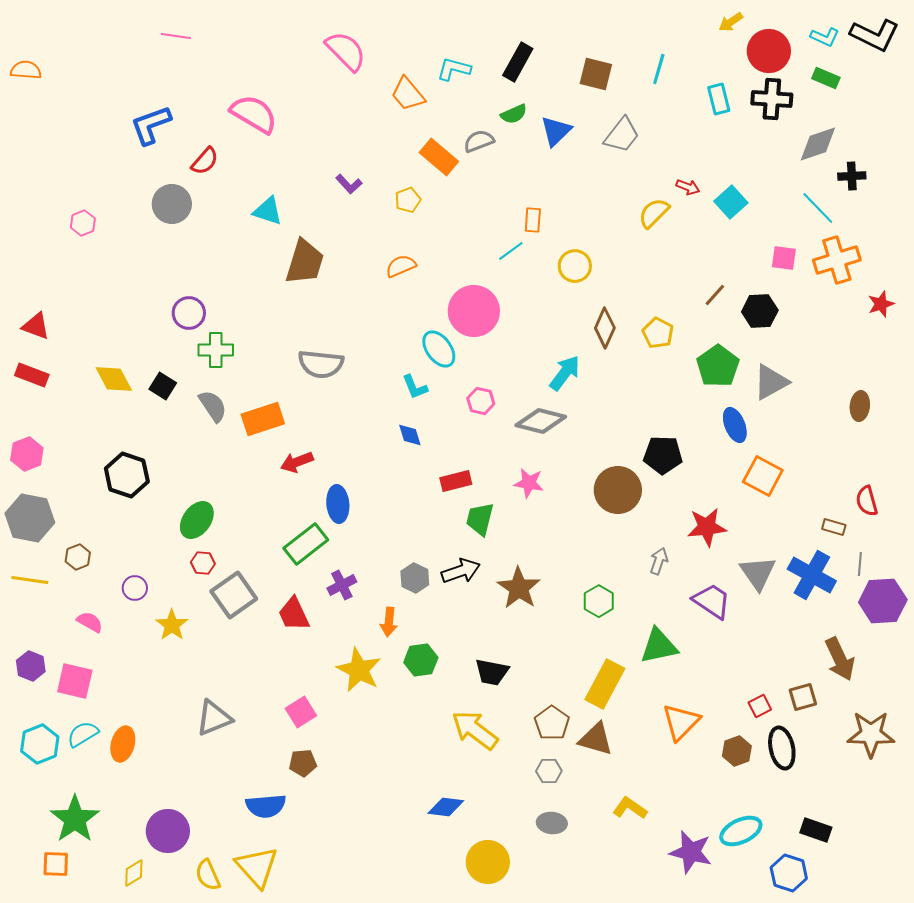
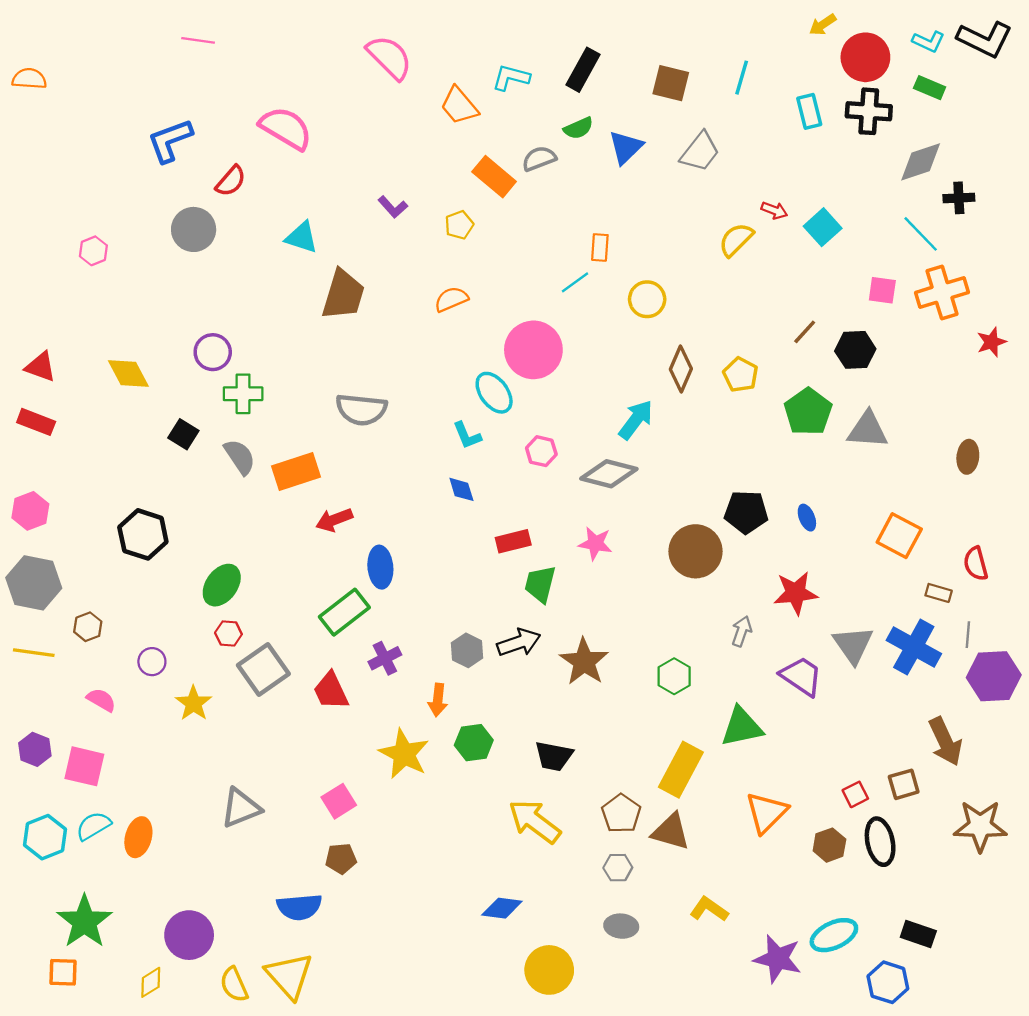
yellow diamond: (114, 379) -> (128, 374), moved
gray triangle: (771, 382) -> (868, 430), turned 33
blue ellipse: (735, 425) -> (807, 518), moved, size x0.7
orange square: (763, 476) -> (899, 536), moved

